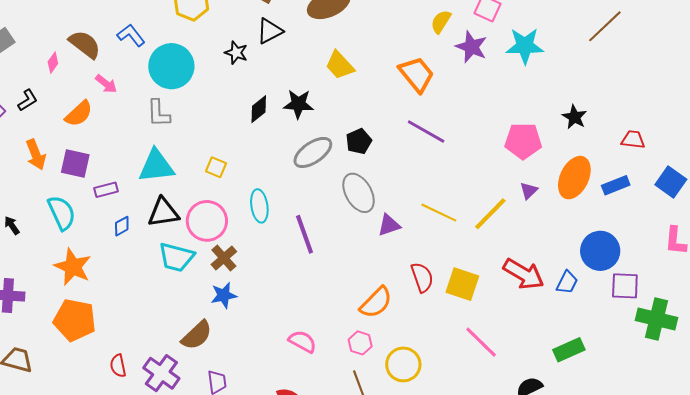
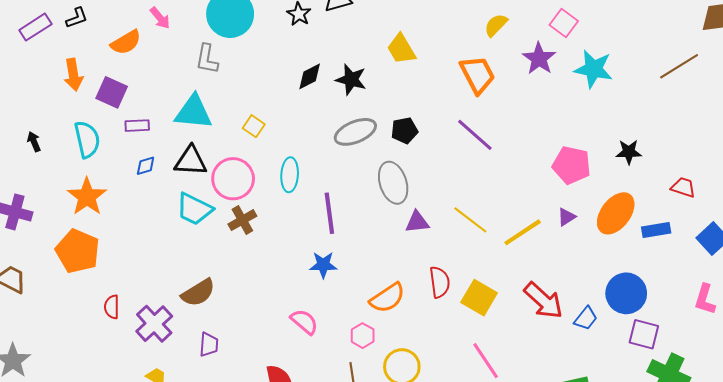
yellow semicircle: (441, 22) -> (496, 25), moved
black star: (574, 117) -> (629, 152), turned 30
blue star: (224, 295) -> (323, 265), moved

